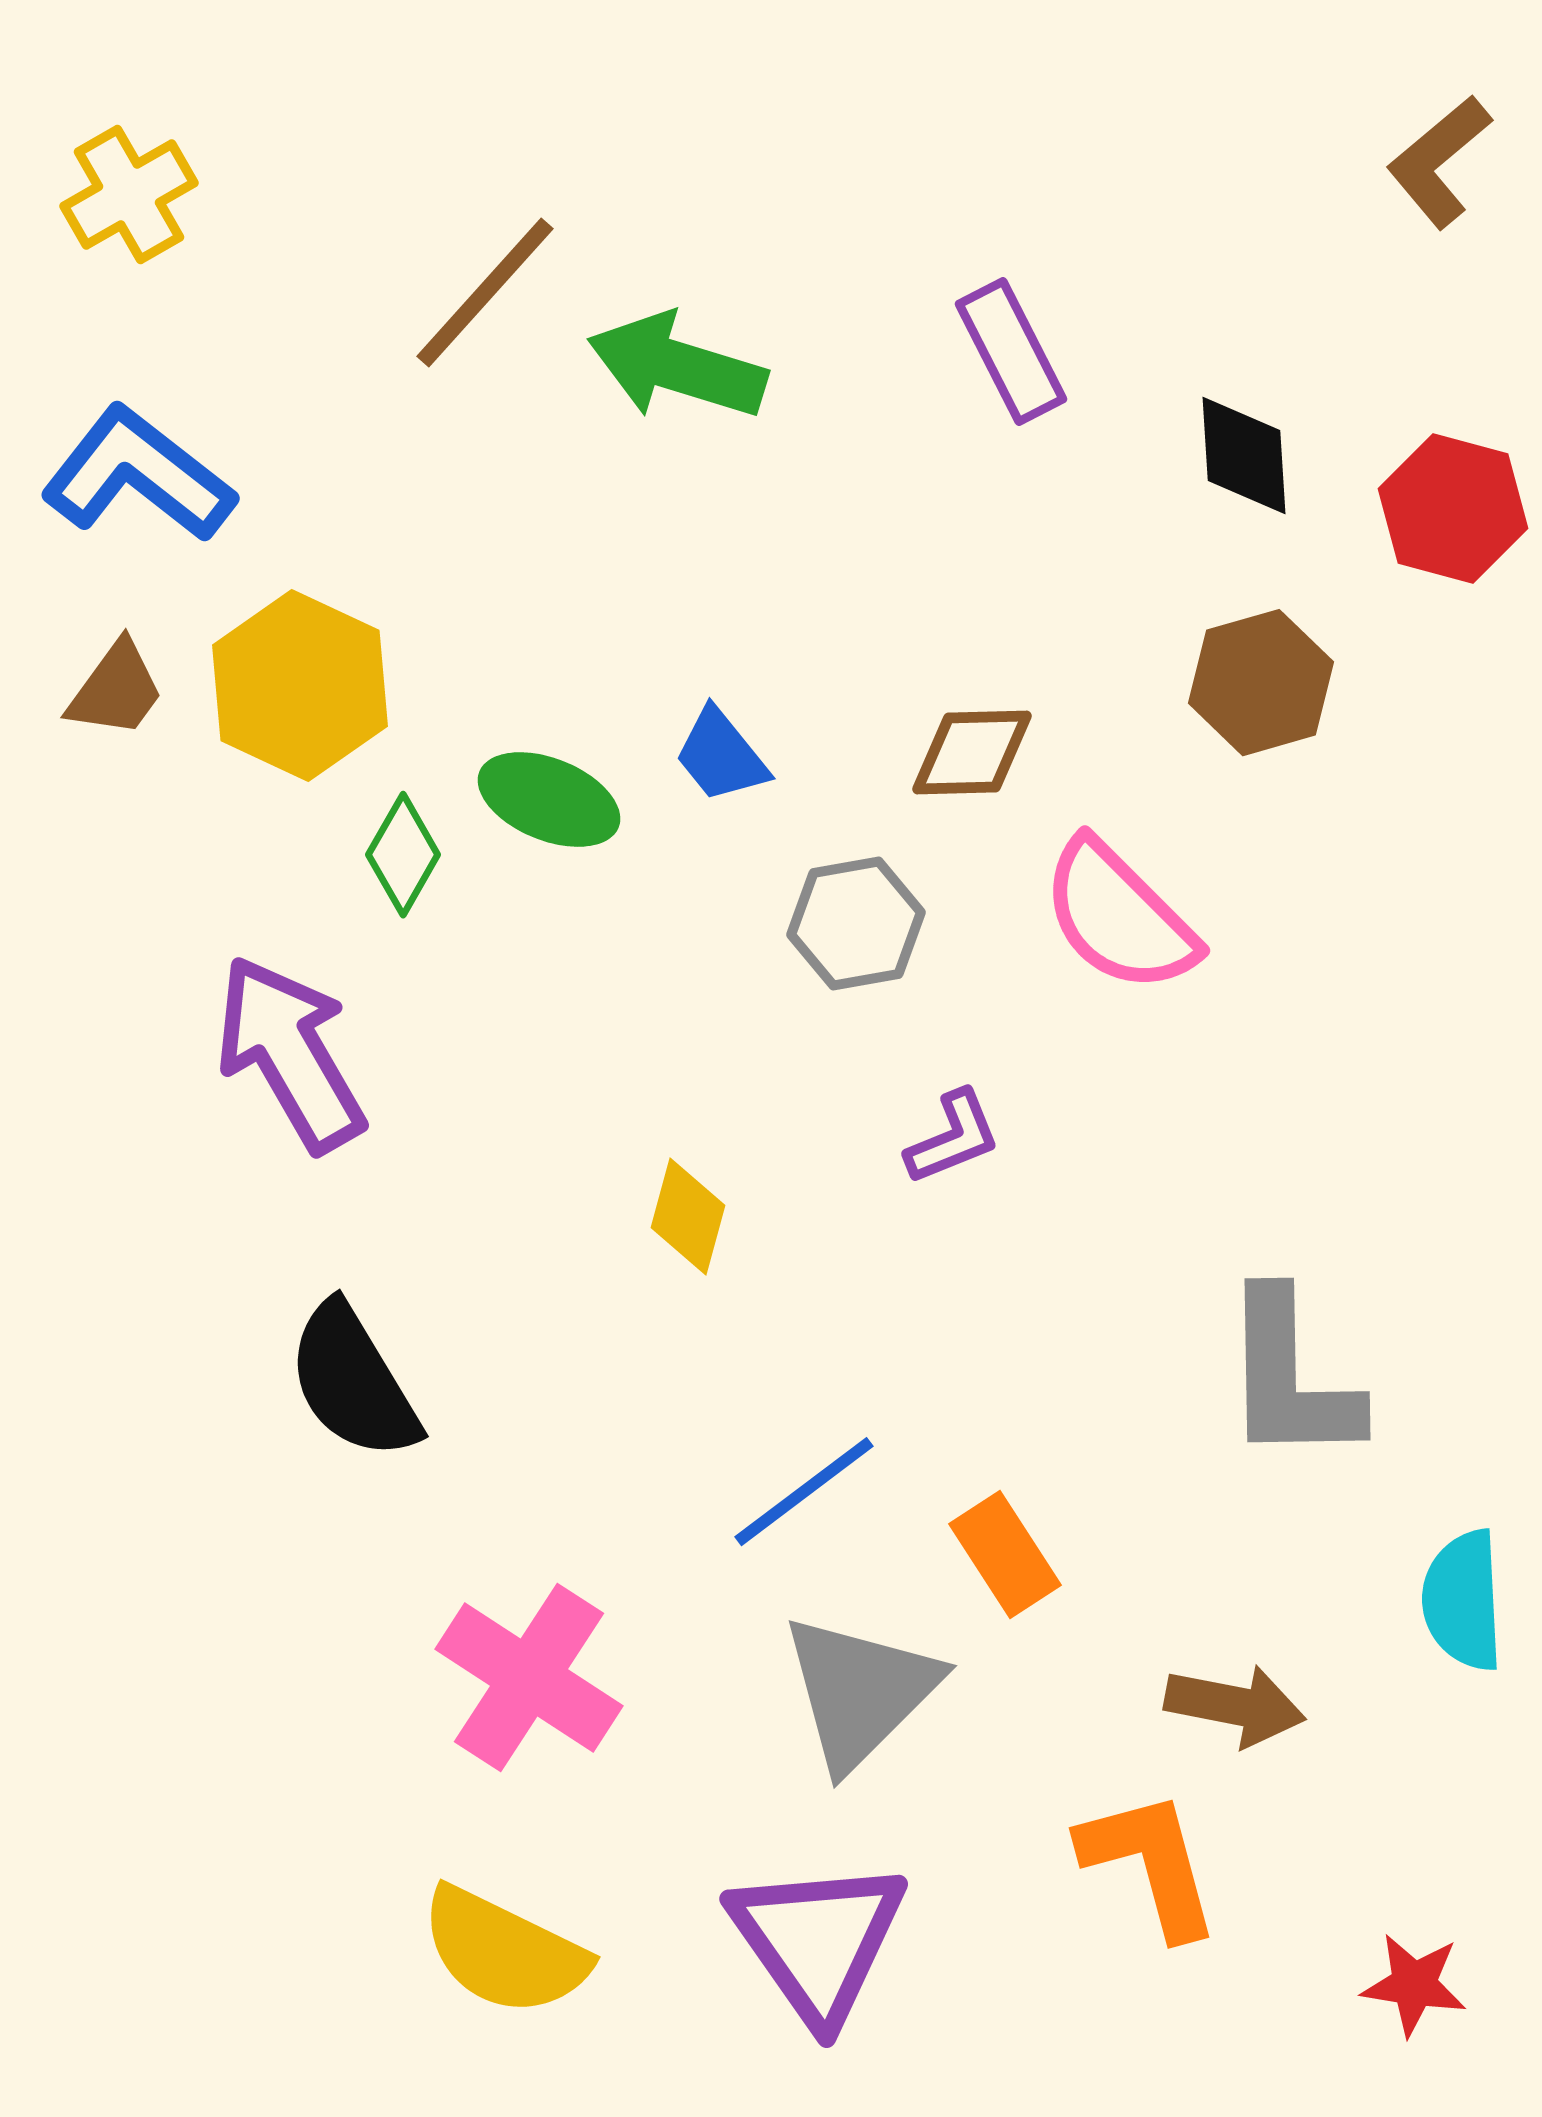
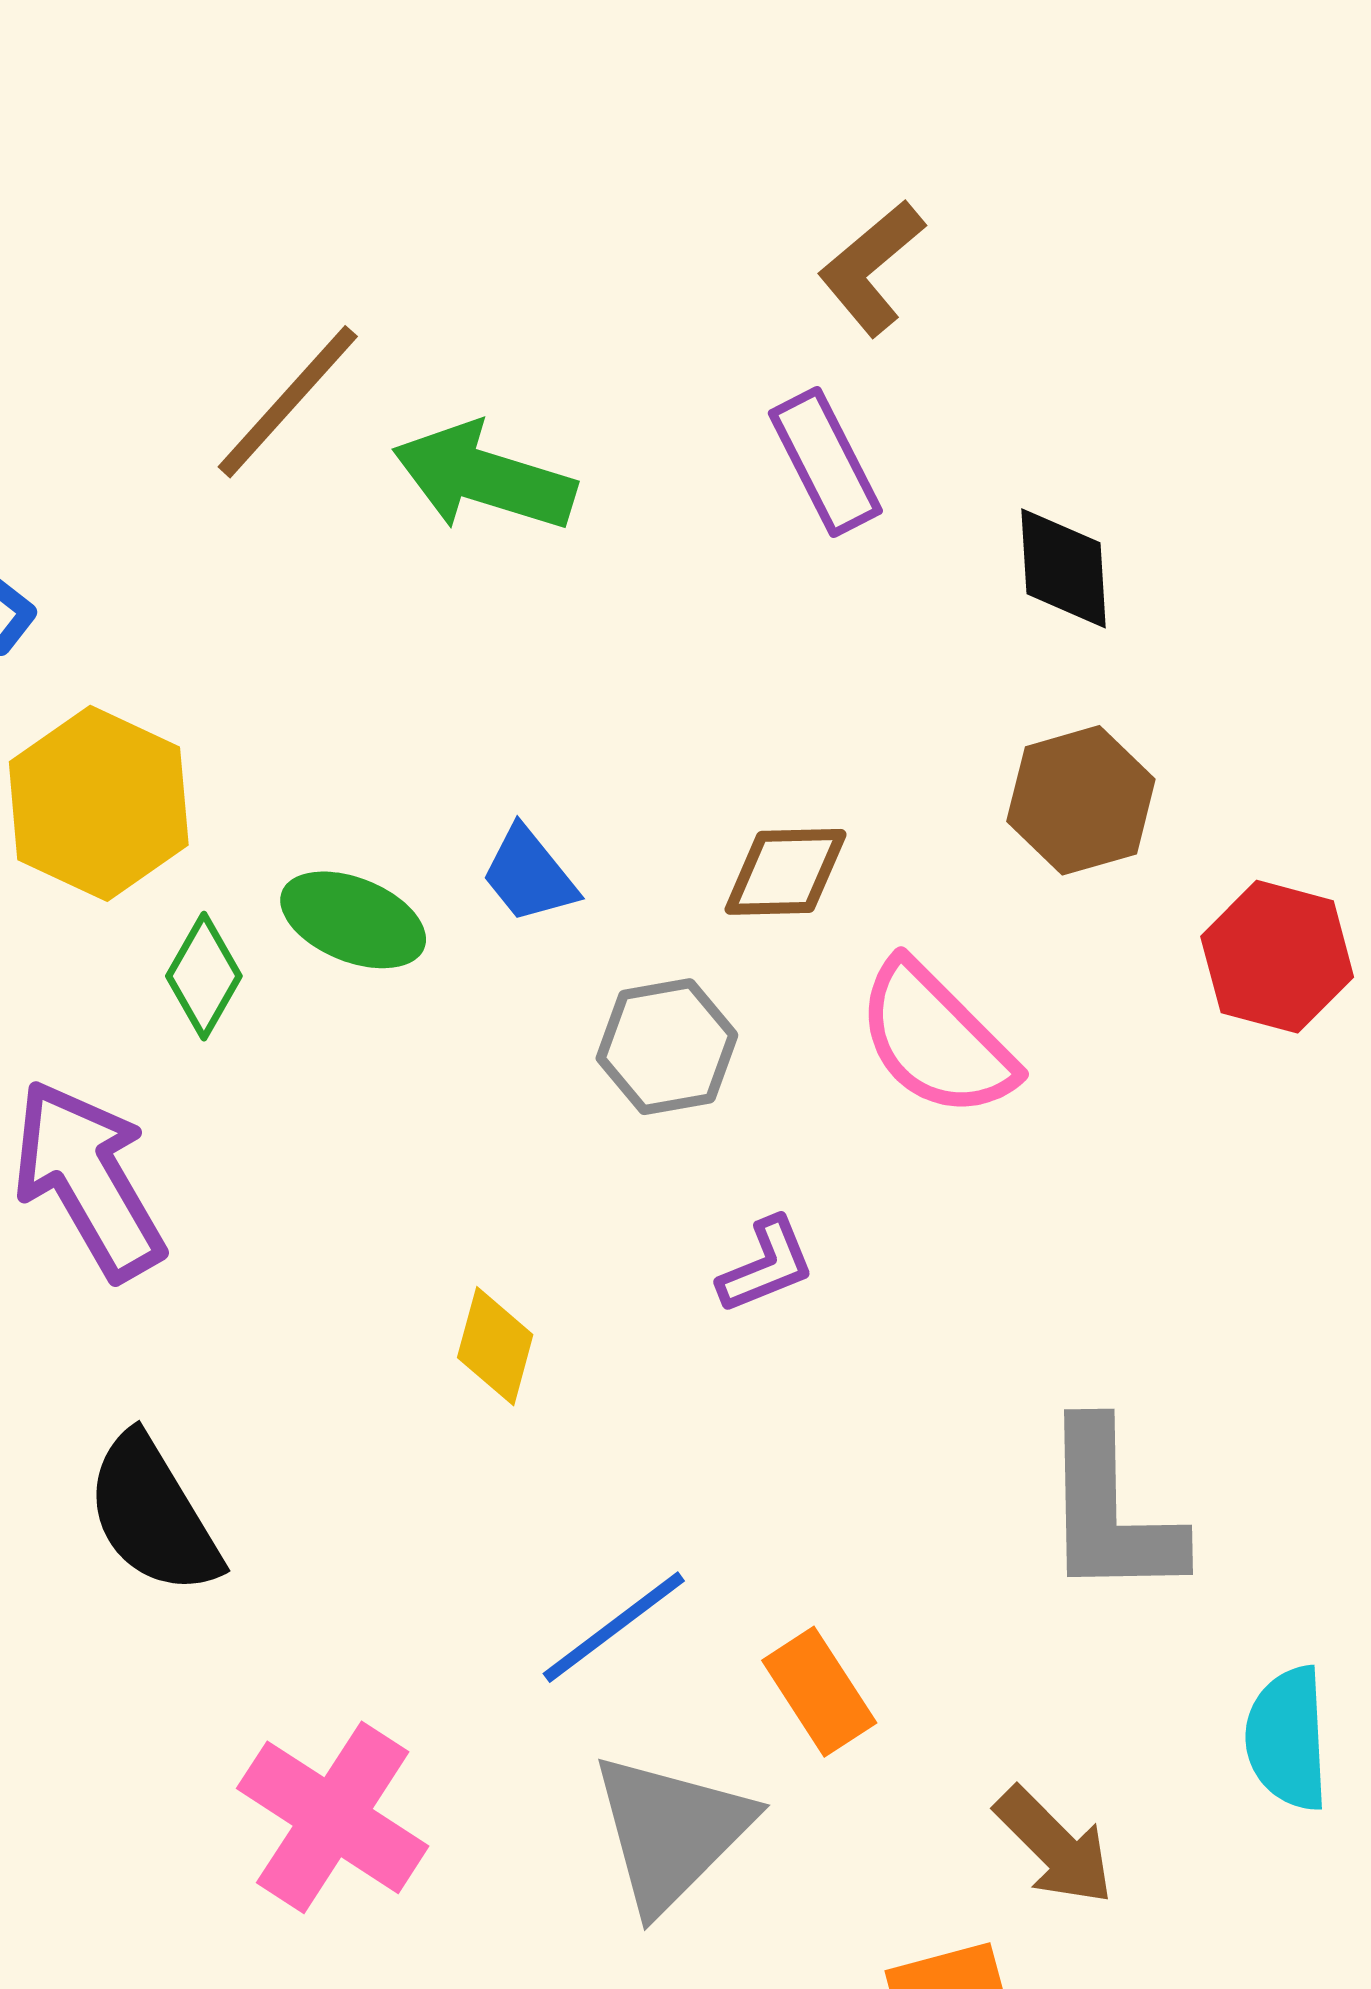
brown L-shape: (1439, 162) -> (871, 268), moved
red hexagon: (1453, 509) -> (1277, 957), moved
brown arrow: (1235, 1706) -> (1054, 1846), turned 34

